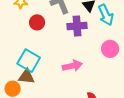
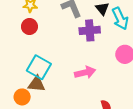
red circle: (37, 22) -> (29, 27), moved

